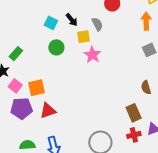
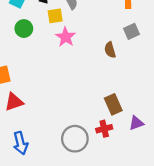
brown semicircle: (146, 87) -> (110, 50), moved
red cross: (134, 135) -> (104, 129), moved

